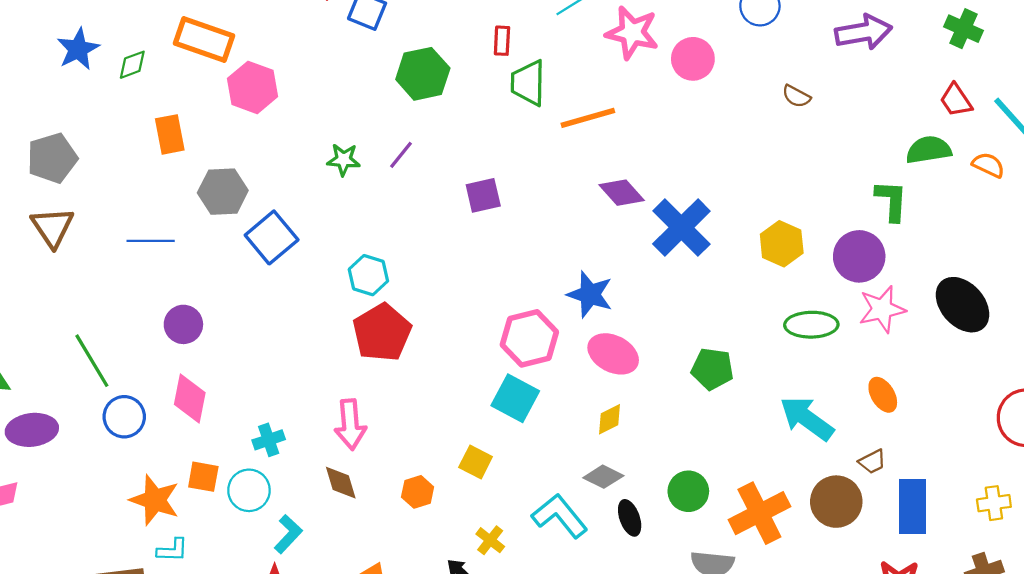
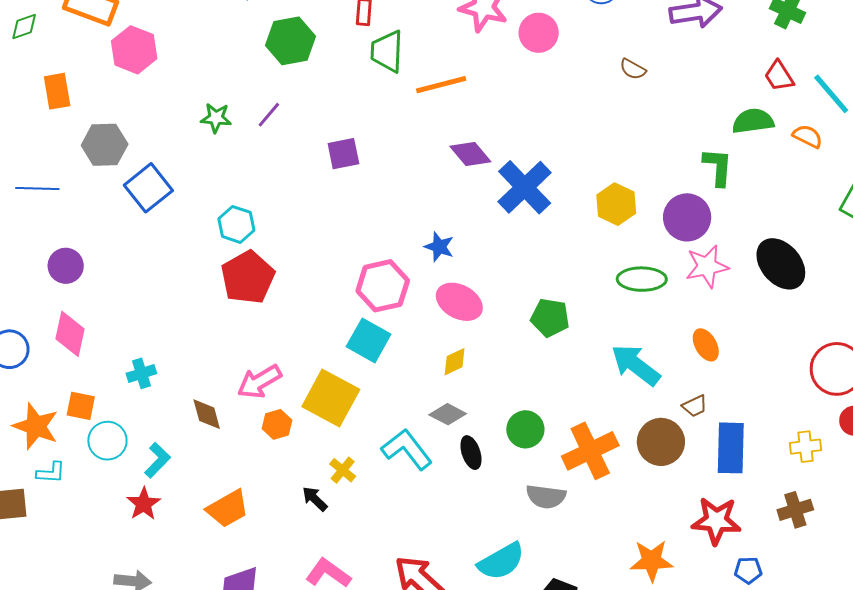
blue star: (590, 294) -> (439, 247), size x0.7
pink arrow: (350, 424) -> (259, 382), moved, turned 63
yellow square: (476, 462) -> (331, 398), size x1.8
cyan circle: (249, 490) -> (107, 441), moved

